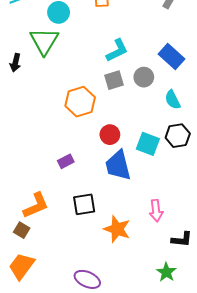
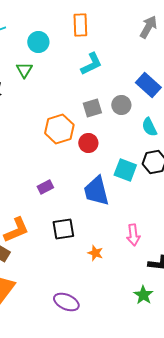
green triangle: (44, 41) -> (24, 70), size x0.6
cyan L-shape: (117, 50) -> (91, 64), moved
red circle: (110, 135) -> (88, 143), moved
orange star: (117, 229) -> (95, 253), size x0.6

